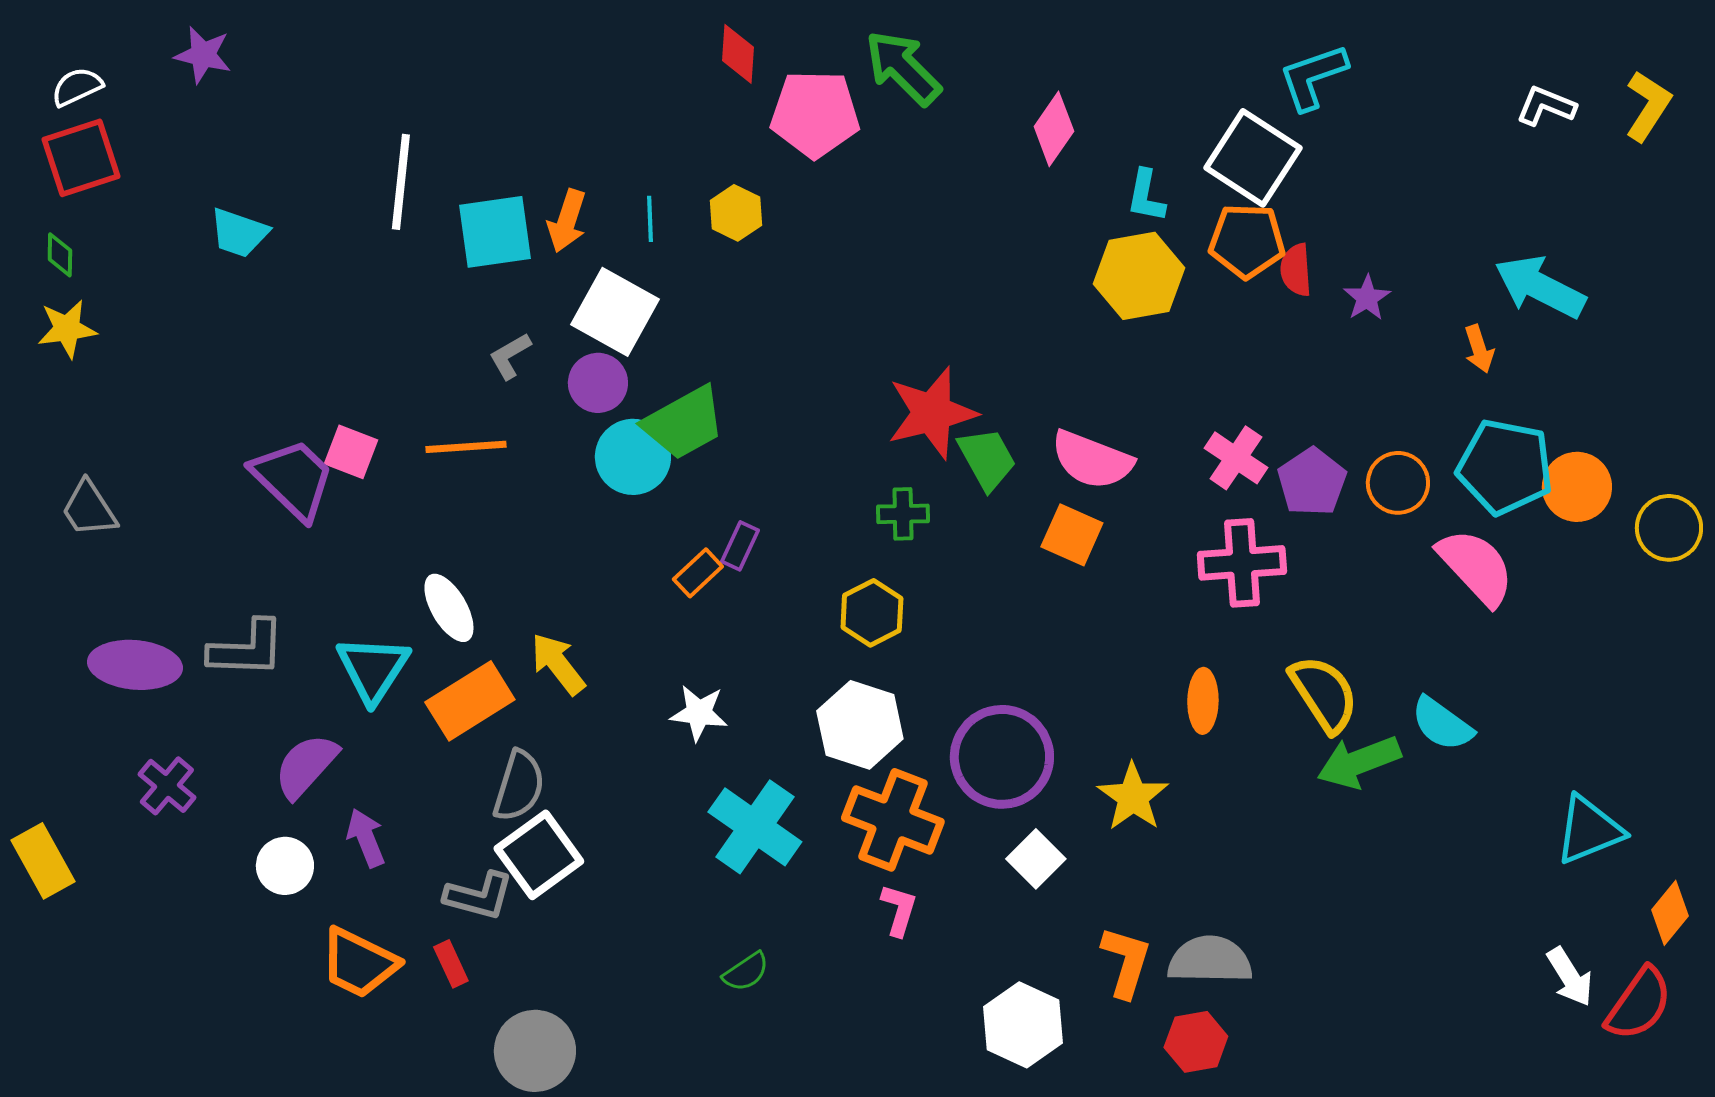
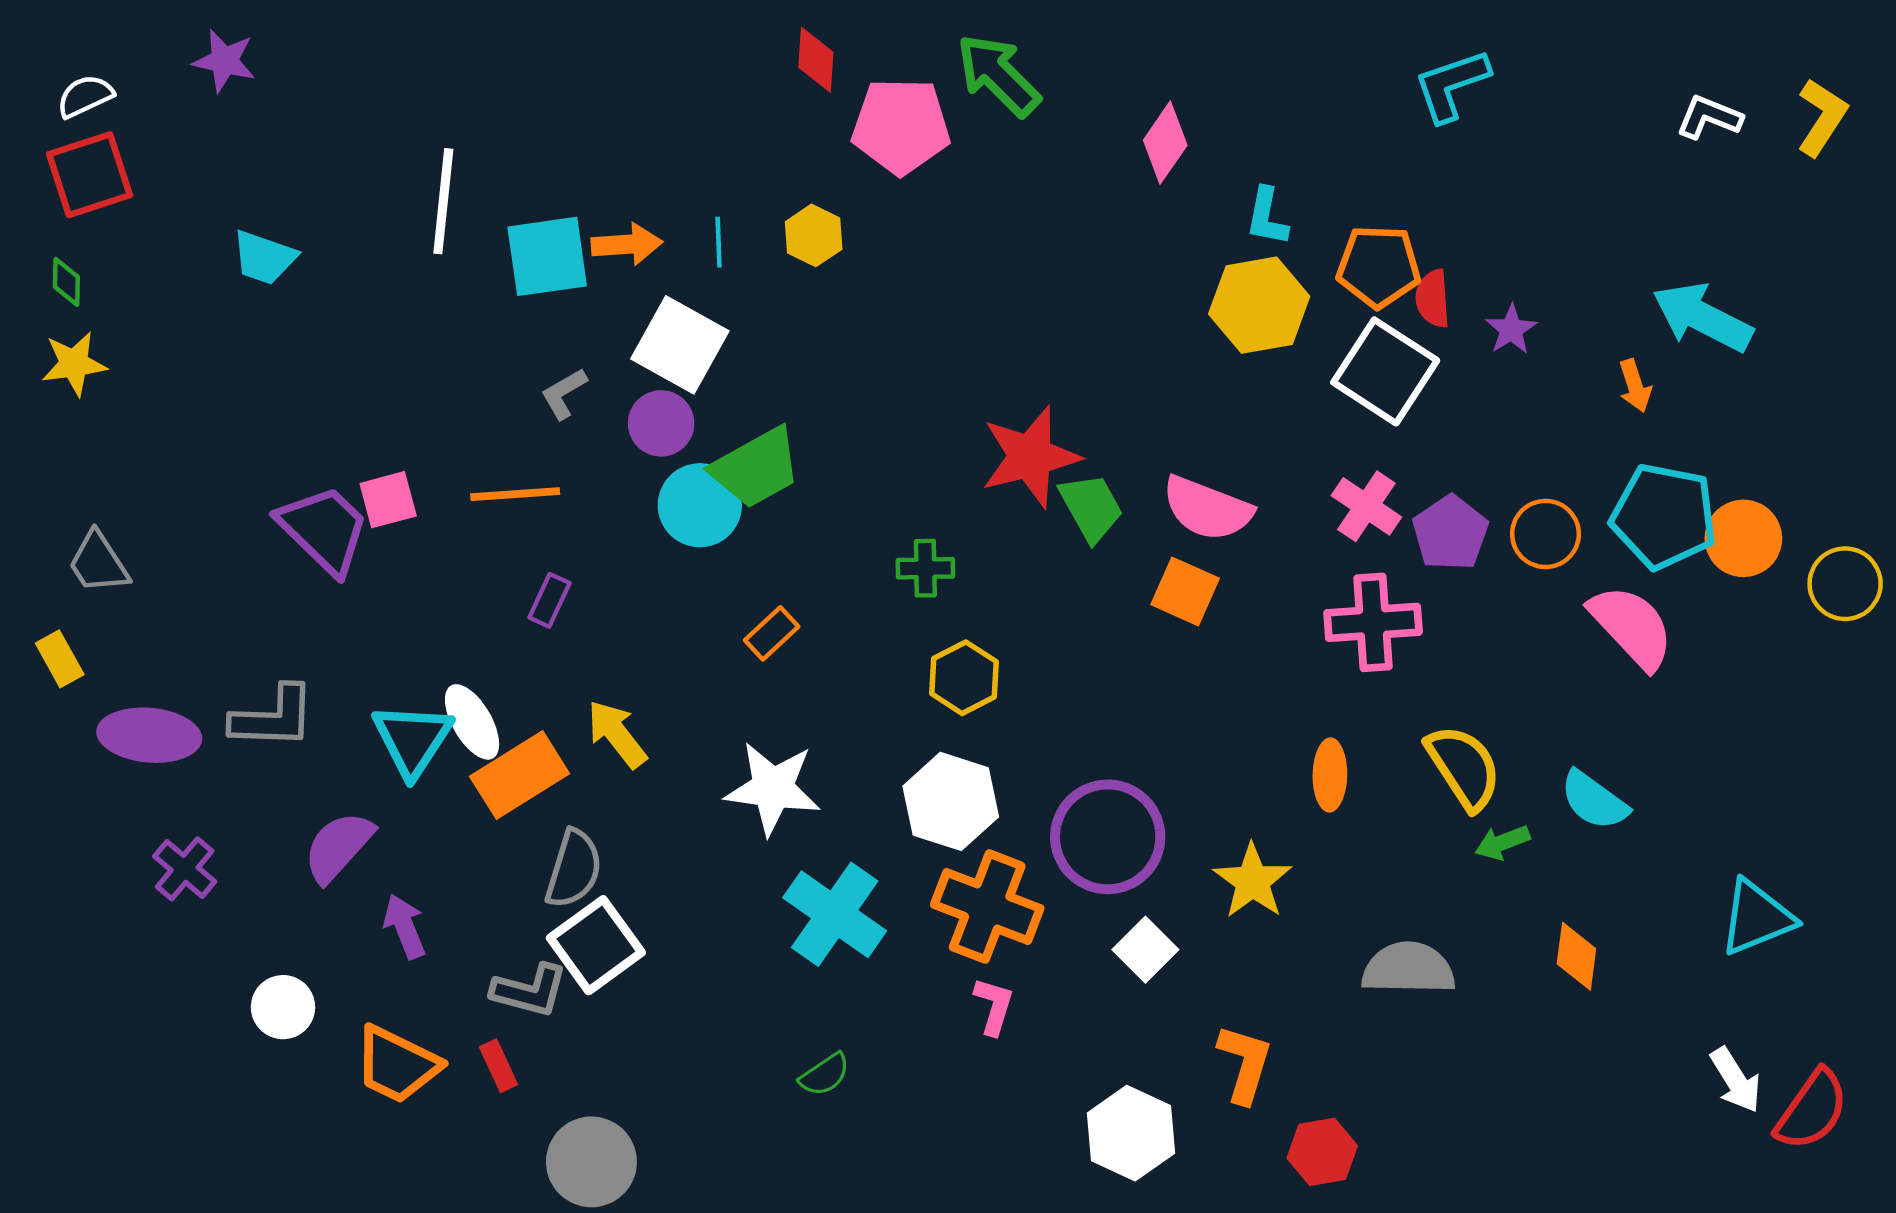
white square: (1253, 158) -> (1385, 371), moved
orange arrow: (567, 221) -> (627, 244), turned -112
pink square: (351, 452) -> (388, 500), turned -36
green cross: (903, 514) -> (925, 568), moved
purple rectangle: (740, 546) -> (549, 600), moved
white ellipse: (449, 608) -> (472, 722), moved
white star: (699, 713) -> (773, 788), size x1.5
green arrow: (1359, 762) -> (1502, 842), size x0.6
yellow rectangle: (43, 861) -> (60, 659), moved, size x0.7
white circle: (285, 866) -> (283, 1007), moved
orange diamond: (1670, 913) -> (1576, 956), moved, turned -32
gray semicircle: (1210, 960) -> (1408, 968), moved

